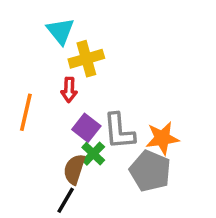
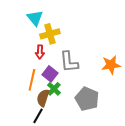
orange line: (26, 112) -> (32, 80), moved
gray L-shape: (119, 131) -> (69, 62), moved
orange star: (162, 138) -> (111, 65), moved

